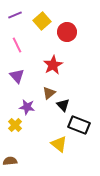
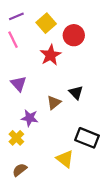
pink line: (17, 45) -> (13, 40), moved
red star: (53, 65) -> (51, 55), moved
black triangle: (63, 105) -> (76, 93), moved
brown semicircle: (10, 161) -> (20, 170), moved, turned -32

